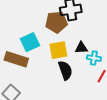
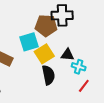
cyan square: (30, 42) -> (29, 42), moved
yellow square: (58, 50) -> (44, 54), turned -30

